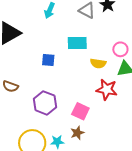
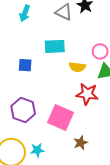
pink square: (80, 111) -> (60, 117), size x1.4
brown star: (77, 133) -> (81, 143), moved

